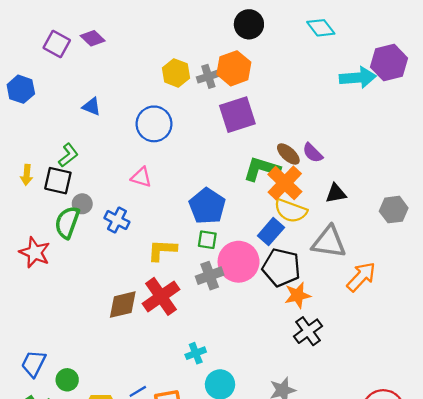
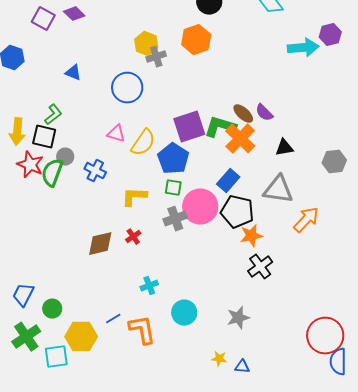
purple hexagon: (389, 63) -> (330, 35), size x0.7
gray cross: (208, 76) -> (156, 57), moved
purple square: (237, 115) -> (189, 127), moved
yellow arrow: (27, 175) -> (17, 132), size x1.5
yellow semicircle: (291, 211) -> (143, 143), moved, turned -76
red star: (35, 252) -> (30, 165), moved
red cross: (161, 296) -> (133, 237), size x0.5
cyan cross: (196, 353) -> (149, 286), moved

